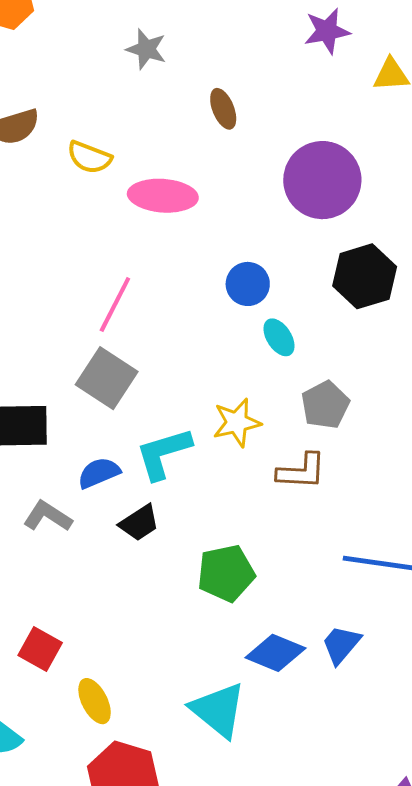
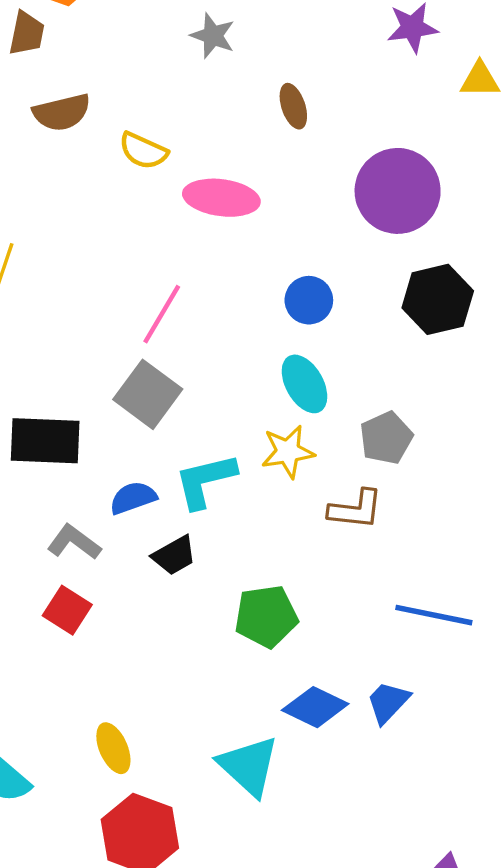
cyan ellipse: (279, 337) -> (304, 384), moved, size x1.4
red square: (40, 649) -> (67, 610), moved

